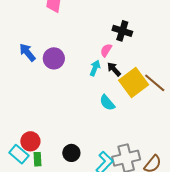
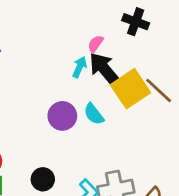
black cross: (122, 31) -> (136, 22), moved
purple circle: (54, 58) -> (62, 116), moved
black arrow: (114, 69) -> (105, 70), size x1.8

